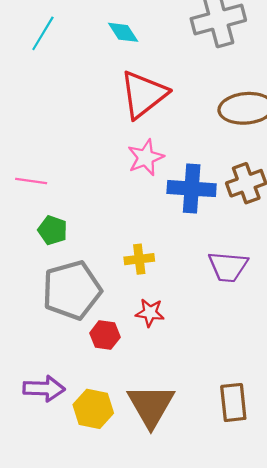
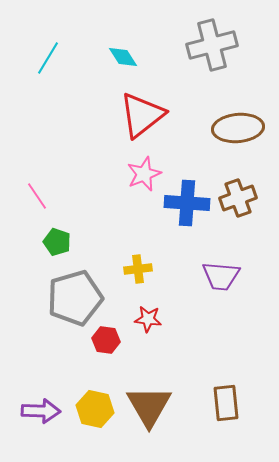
pink line: (31, 181) -> (37, 196), turned 48
purple arrow: (44, 389) -> (41, 411), moved

